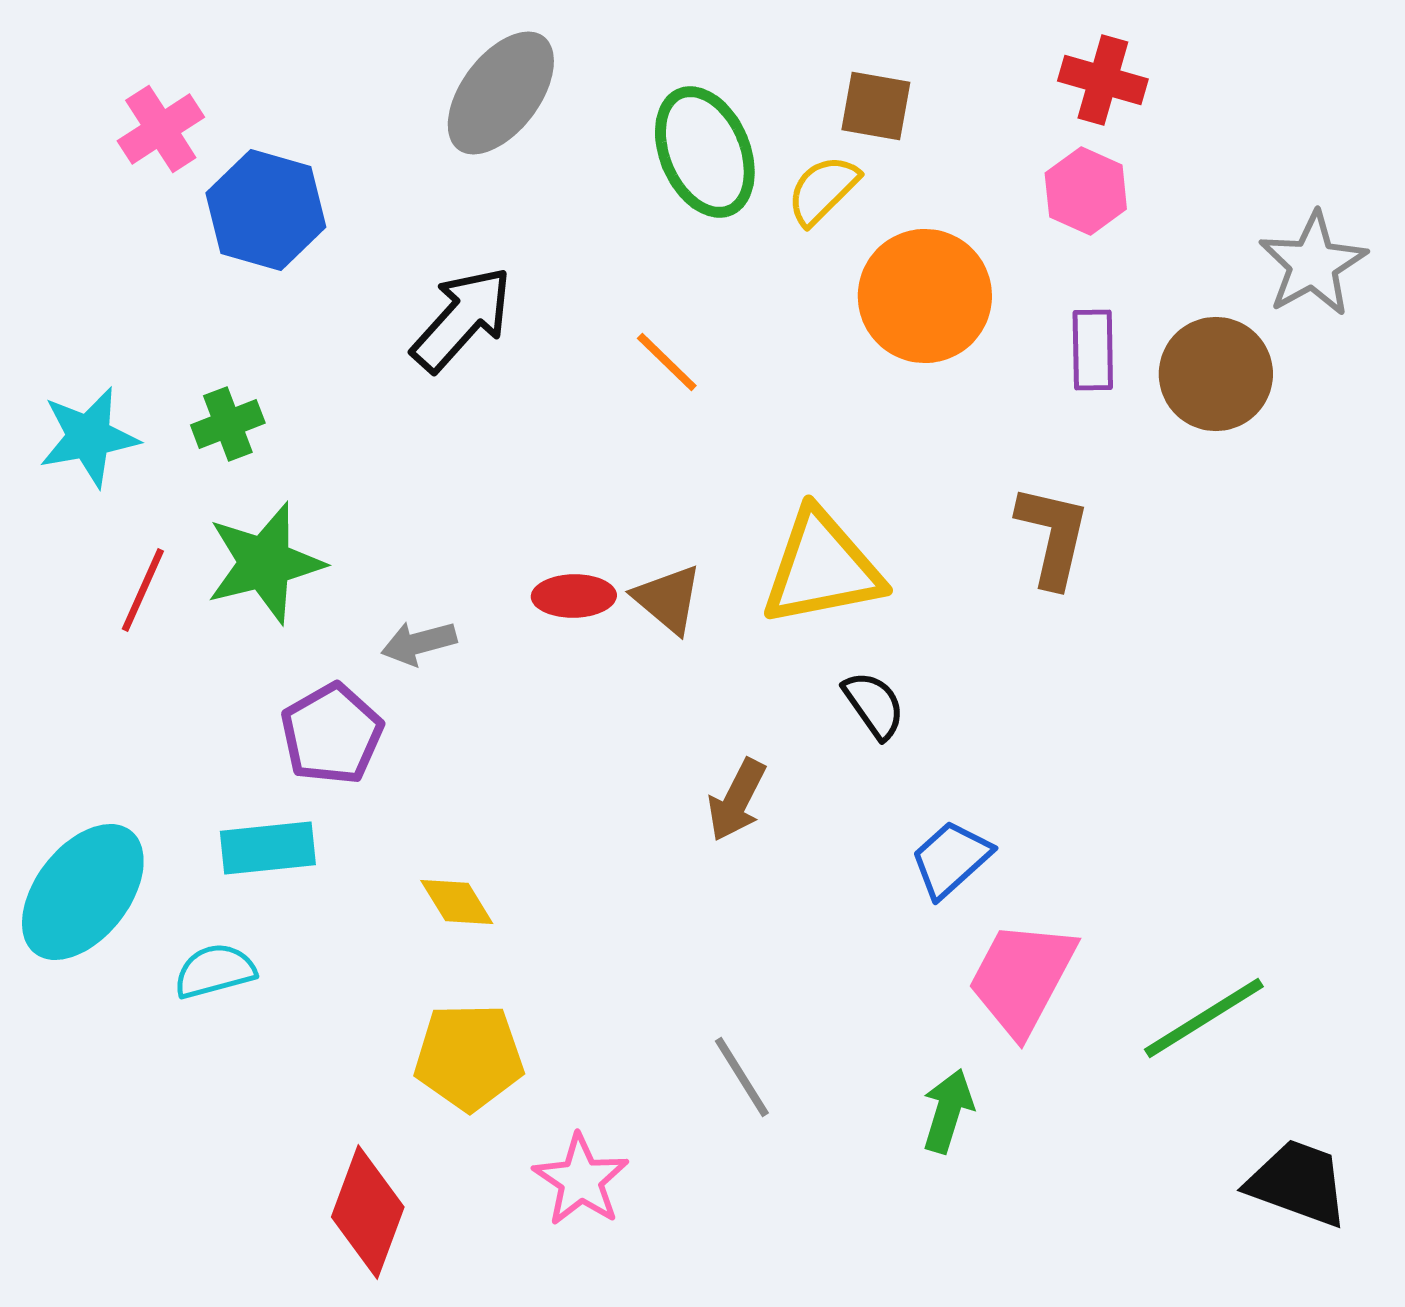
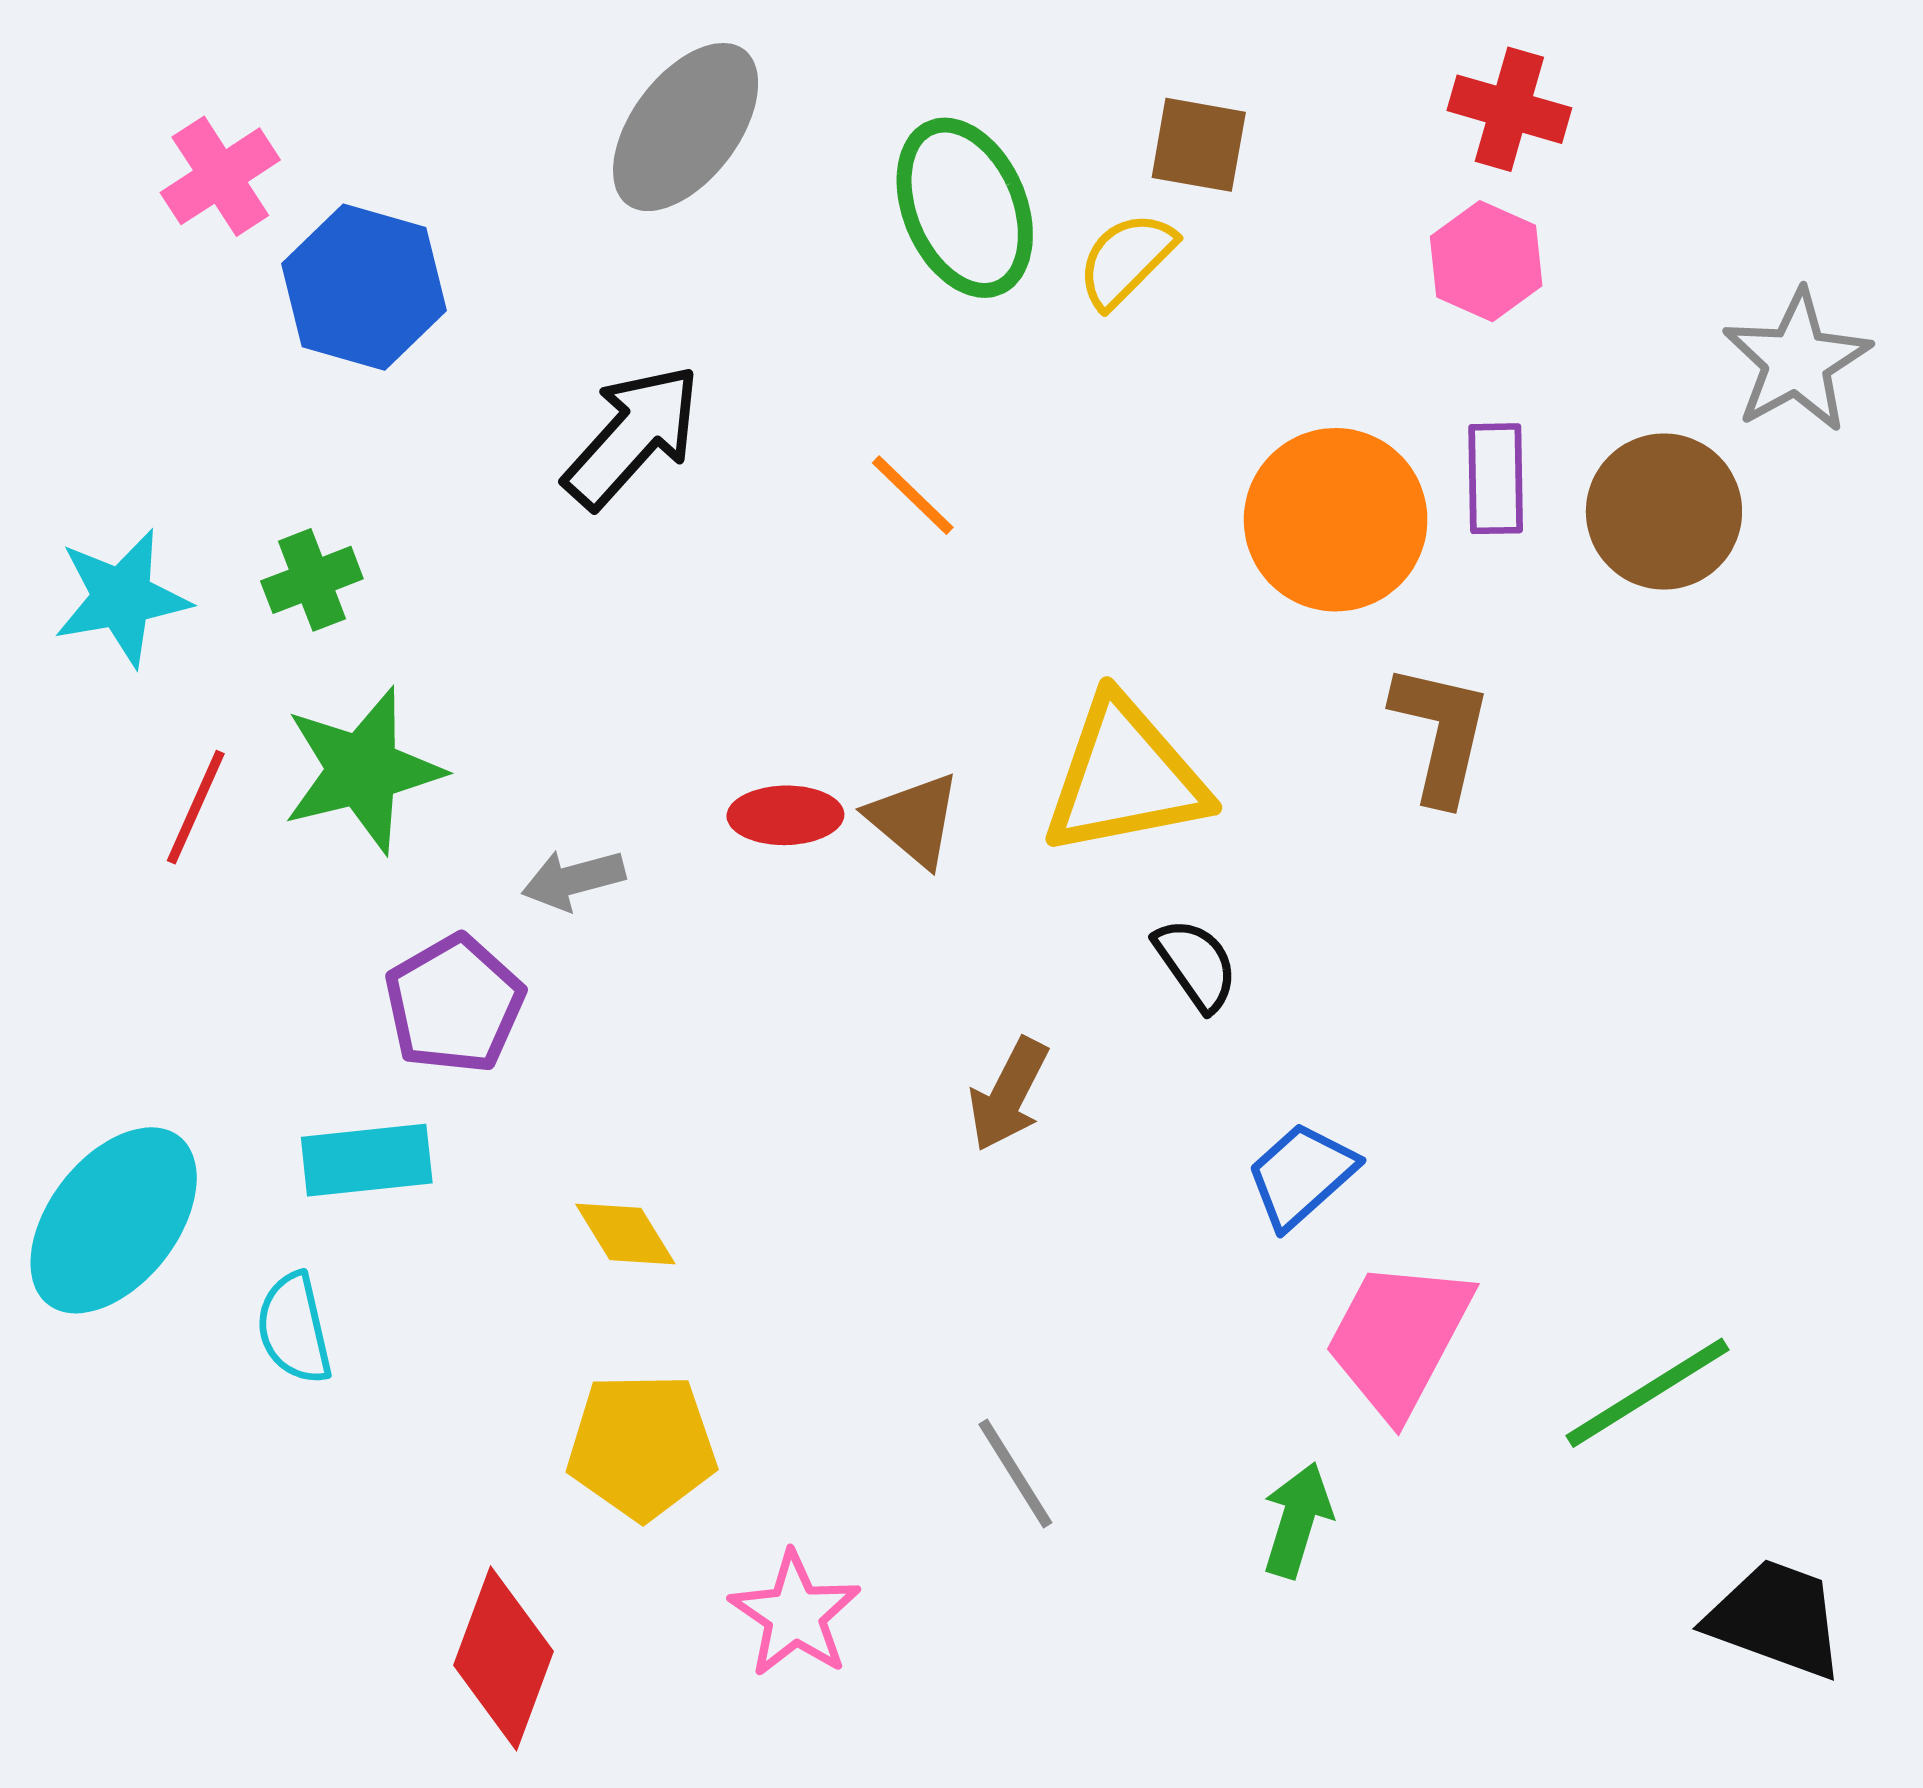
orange circle: (925, 296) -> (1336, 520), moved
cyan semicircle: (215, 971) -> (294, 1328), turned -88

